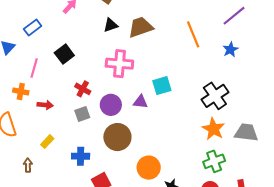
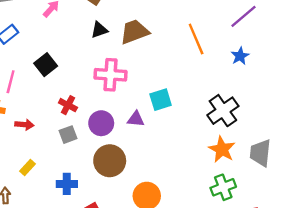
gray trapezoid: (246, 132) -> (260, 153), turned -90

